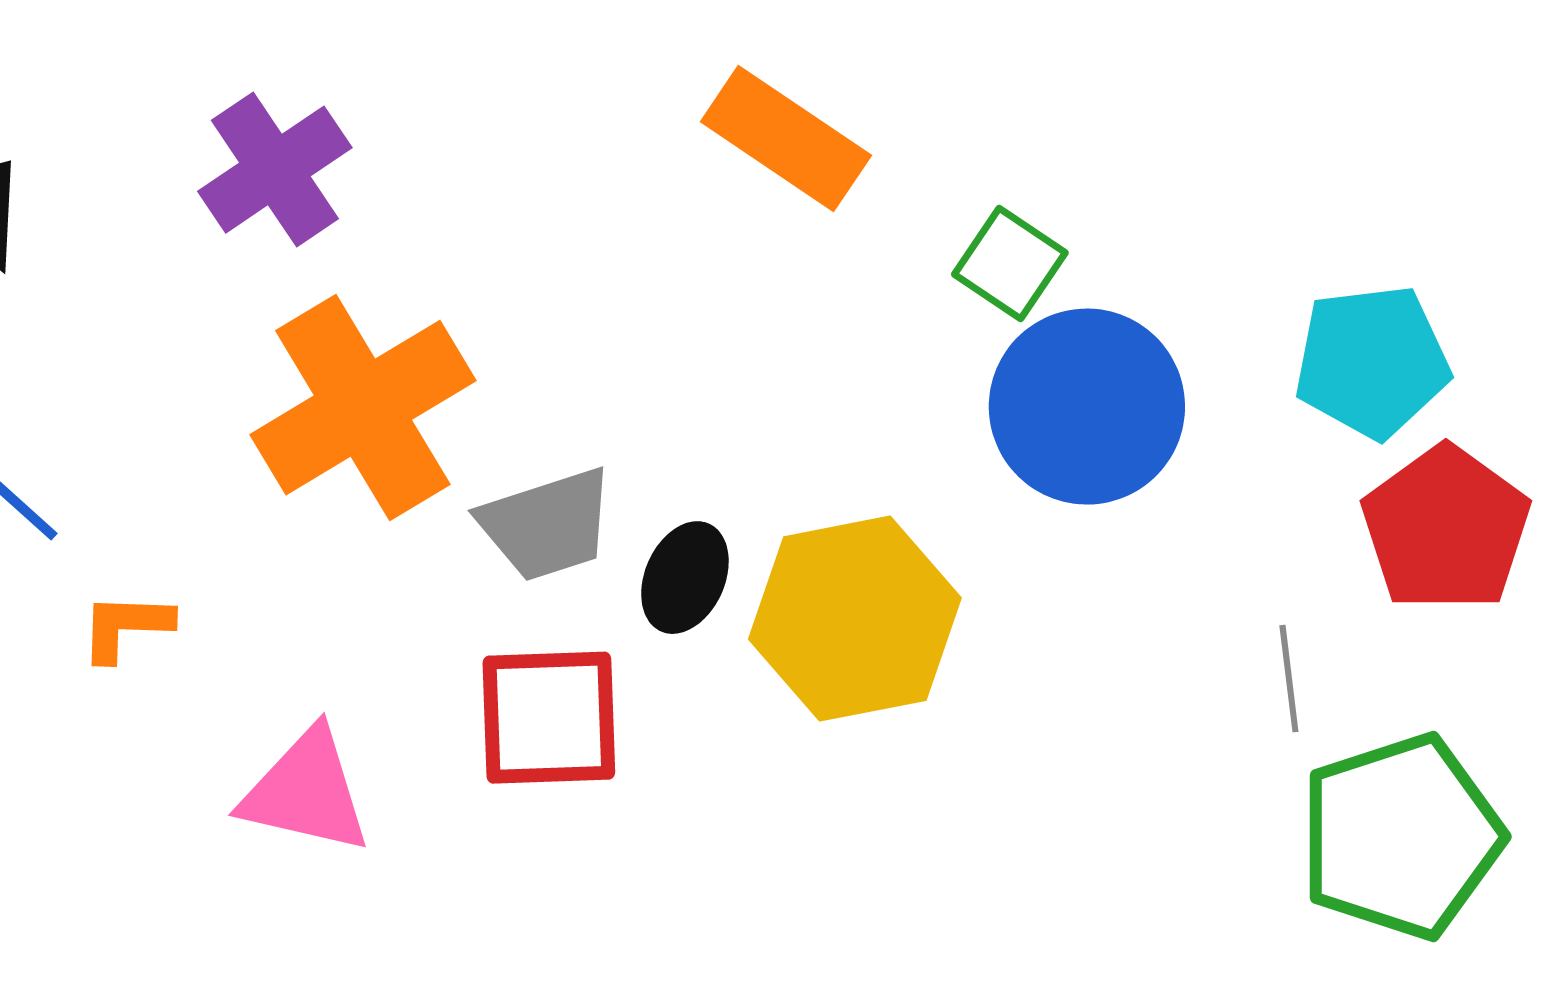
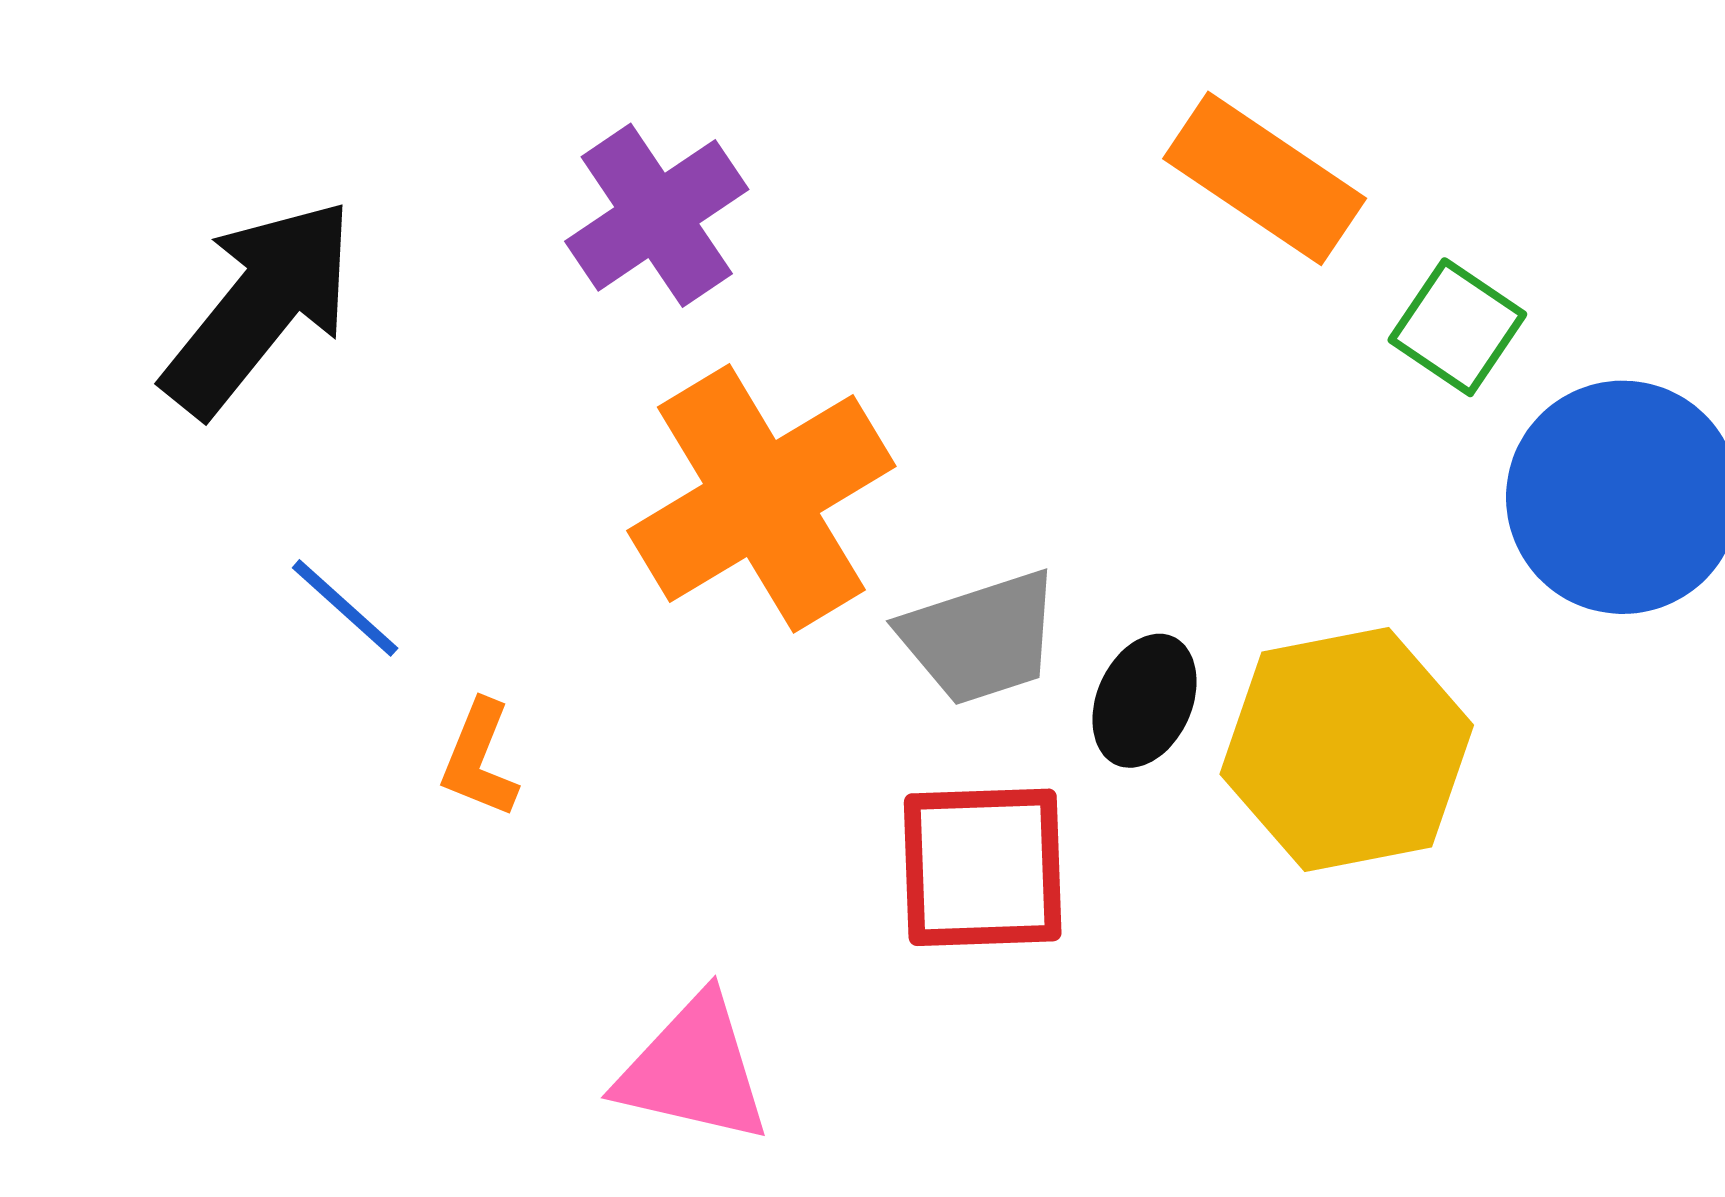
green square: (1010, 264) -> (1457, 327), moved
orange L-shape: (126, 627) -> (479, 759), turned -70
pink triangle: (306, 792) -> (694, 1070), moved

